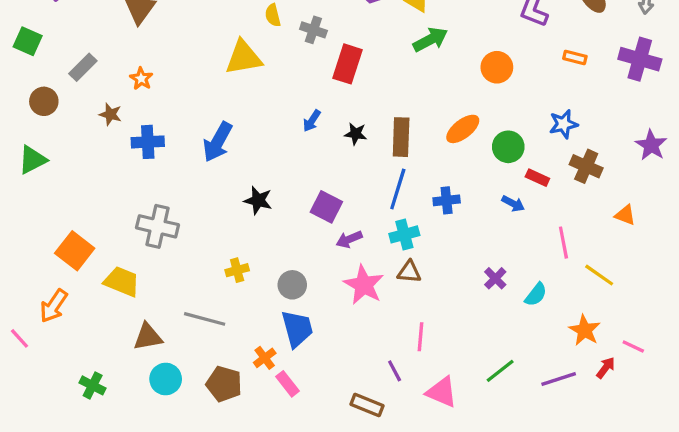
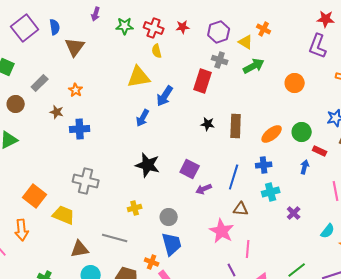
gray cross: (313, 30) -> (220, 60), moved
blue arrow: (312, 121) -> (165, 96), moved, size x1.5
orange ellipse: (463, 129) -> (272, 134), moved
blue arrow: (218, 142) -> (143, 118), moved, size x0.7
blue line: (398, 189) -> (234, 177), moved
black star: (258, 200) -> (148, 165), size x1.4
blue arrow: (513, 204) -> (305, 167), turned -104
cyan cross: (404, 234) -> (271, 192), moved
pink star: (364, 285) -> (222, 231), moved
cyan semicircle: (536, 295) -> (328, 231), moved
orange arrow: (54, 306) -> (22, 230), turned -40
orange cross: (265, 358) -> (152, 262), turned -32

